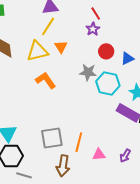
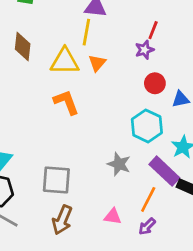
red line: (96, 13) -> (153, 30), turned 40
yellow line: (48, 26) -> (86, 32), turned -36
gray star: (88, 72) -> (119, 164), moved
orange line: (79, 142) -> (148, 199), moved

